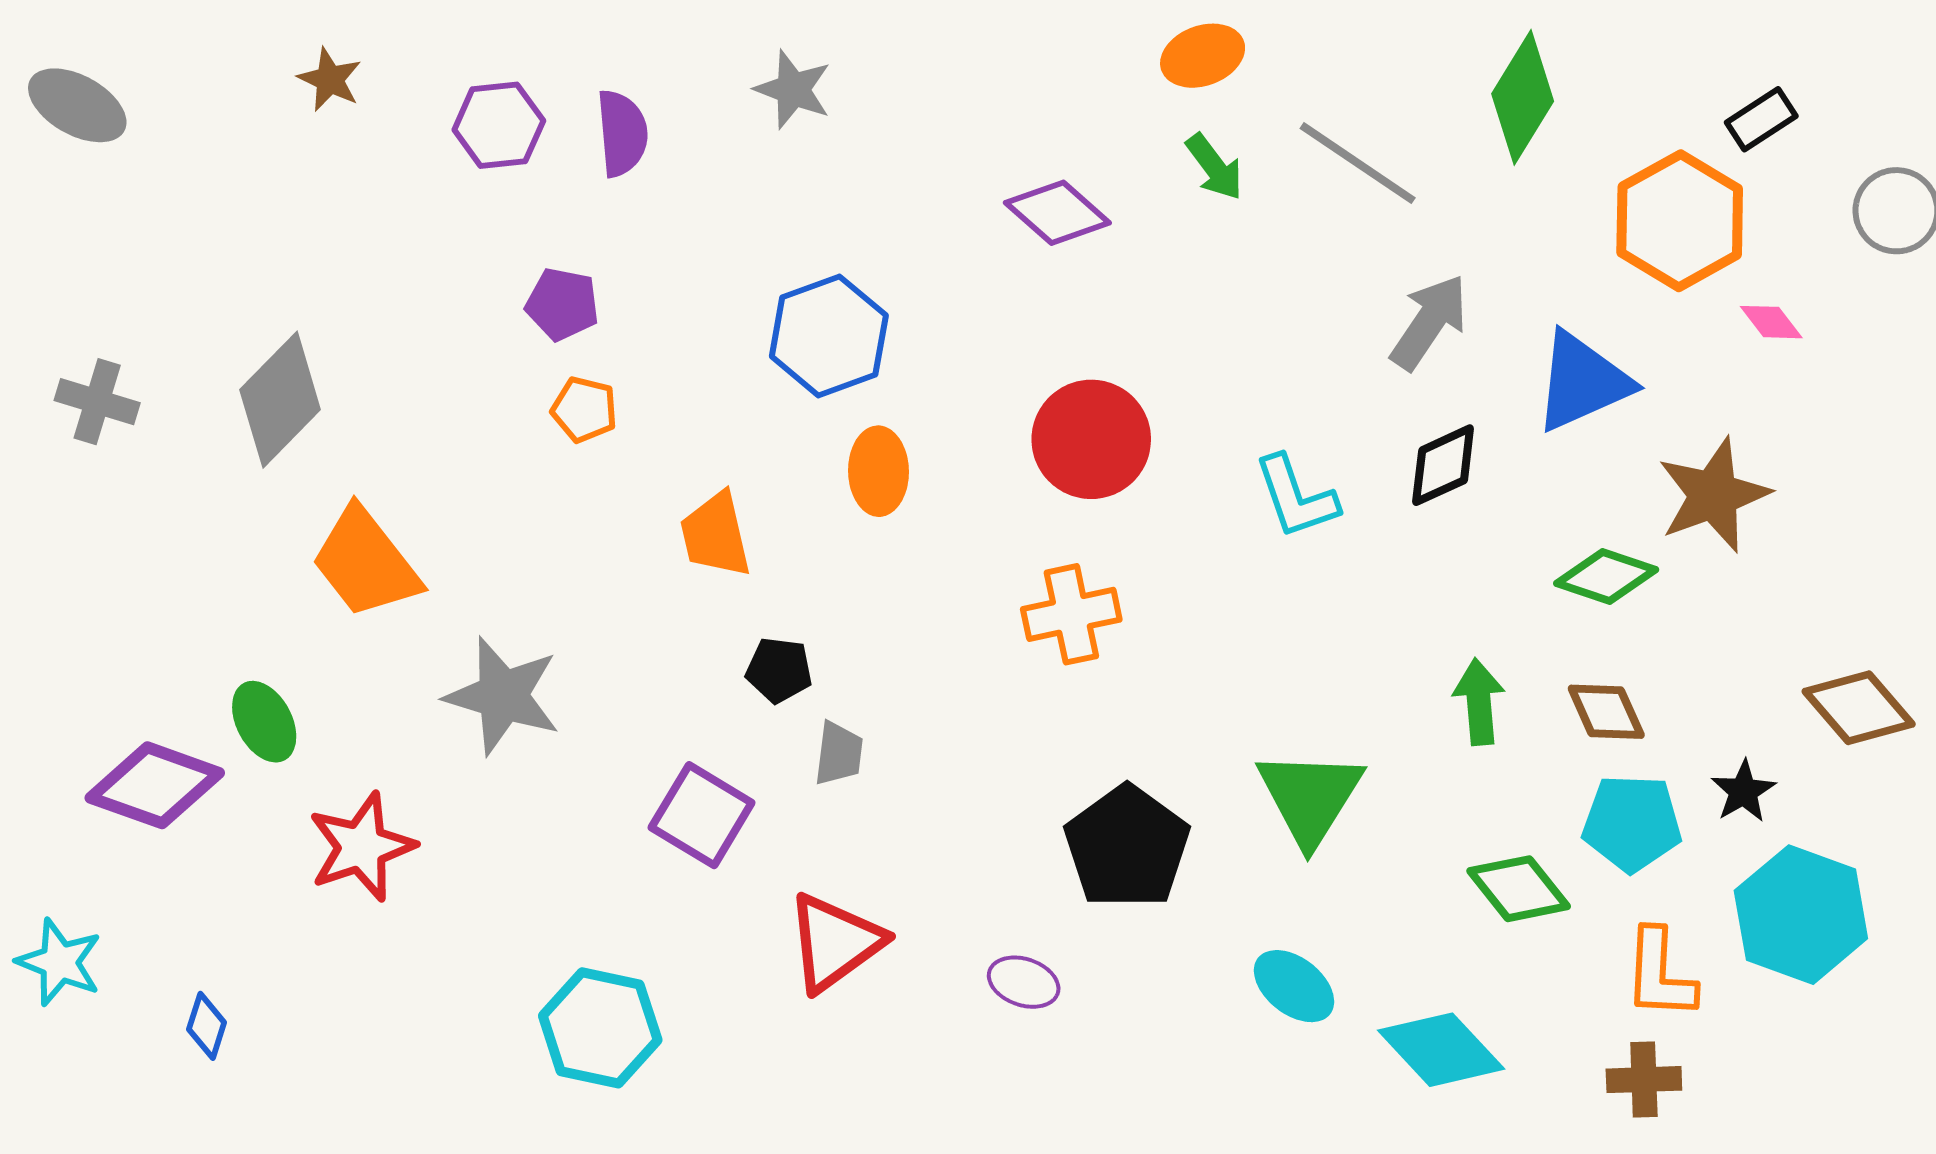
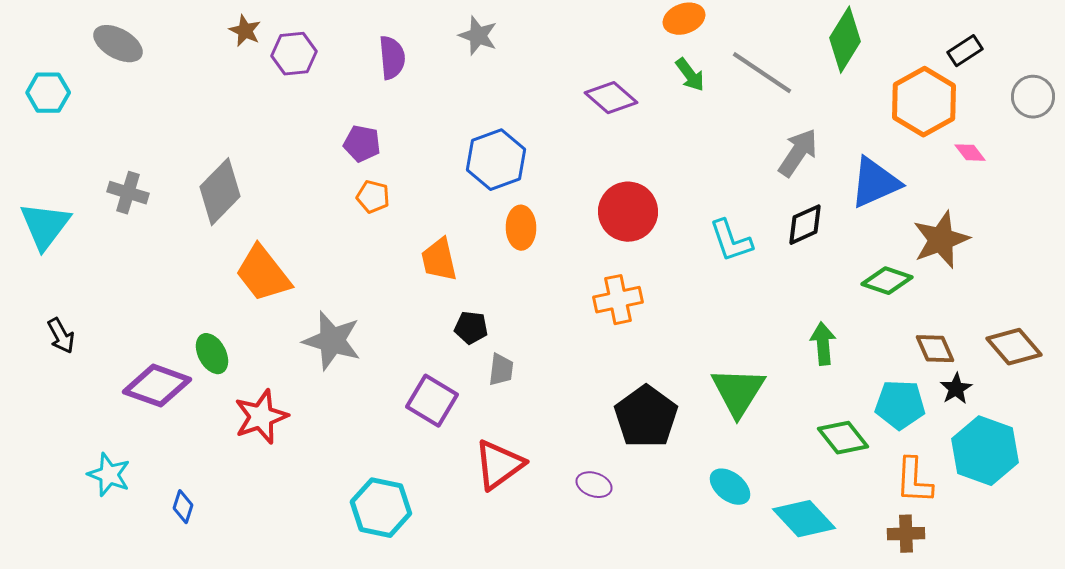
purple hexagon: (499, 125) -> (294, 54), moved
brown diamond: (1606, 712) -> (935, 349), moved

